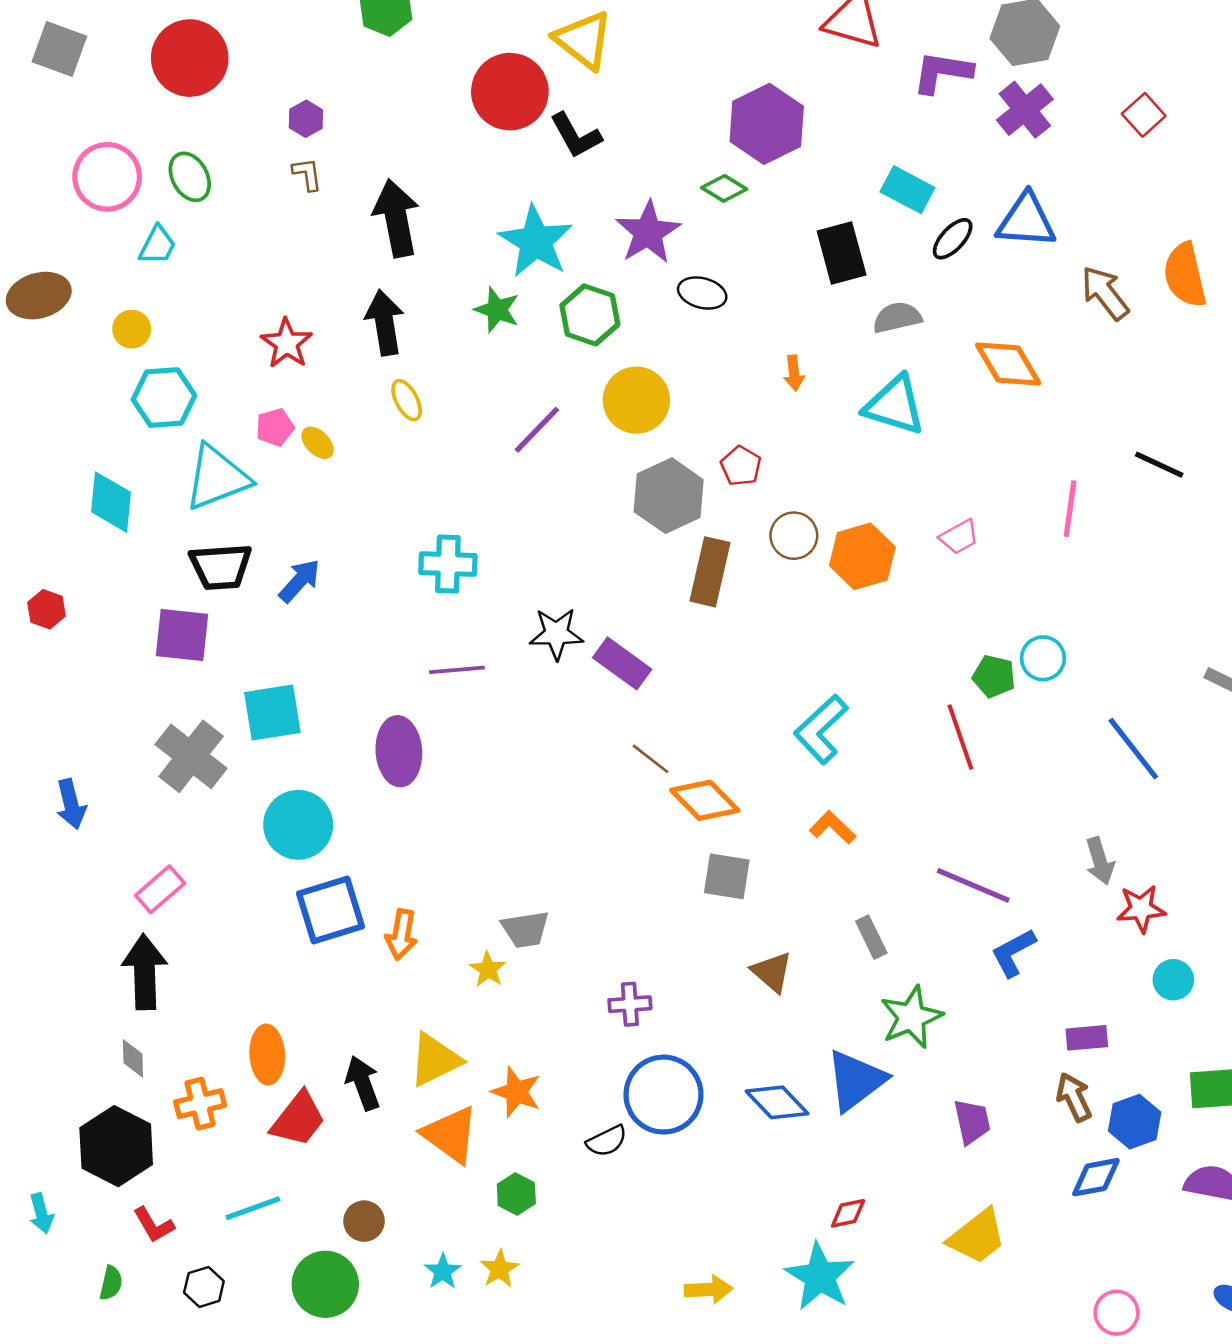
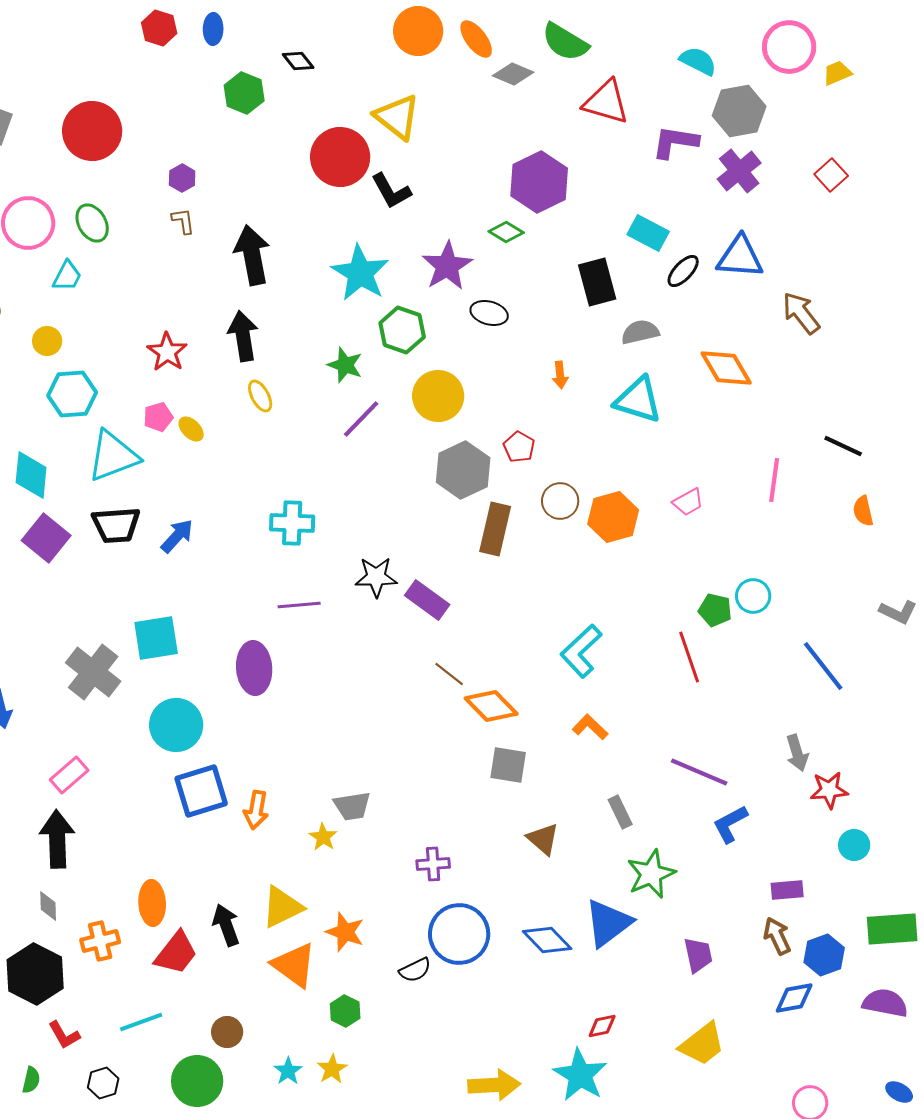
orange semicircle: (1185, 275) -> (863, 511), moved, size x0.6
green star: (497, 310) -> (345, 365), moved
purple square: (182, 635) -> (46, 538), moved, turned 33
yellow arrow: (709, 1289) -> (494, 1085), size x1.4

